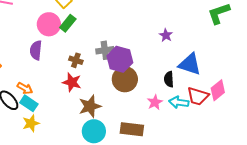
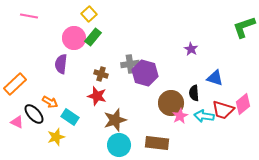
blue triangle: (190, 64) -> (215, 78), size x0.7
brown circle: (125, 79) -> (171, 103), moved
cyan rectangle: (29, 103) -> (70, 117), moved

